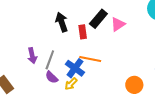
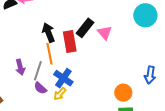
pink triangle: (118, 24) -> (105, 33), turned -35
red rectangle: (83, 32) -> (70, 42), size x1.5
orange line: (90, 59) -> (50, 54), moved, turned 70

